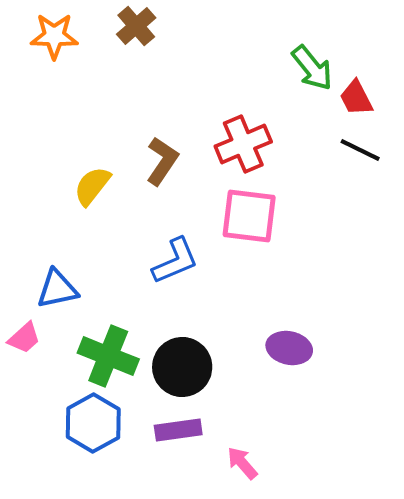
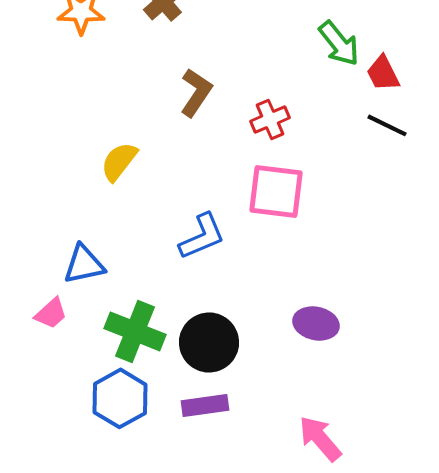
red cross: (243, 144) -> (270, 119), size x0.7
brown L-shape: (162, 161) -> (196, 92), moved
pink arrow: (242, 463) -> (320, 438), moved, size x1.4

